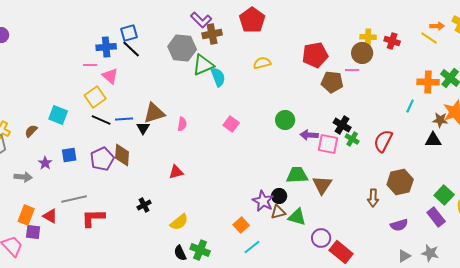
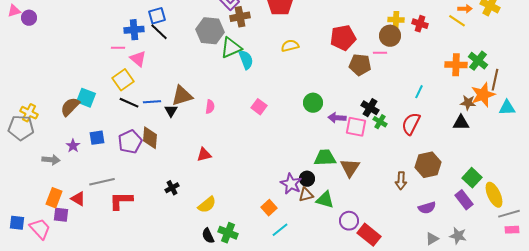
cyan line: (410, 106) -> (419, 92), moved
brown semicircle: (31, 131) -> (70, 107), moved, size x1.5

